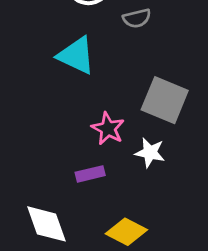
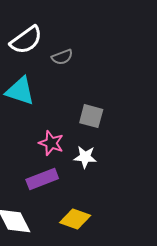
gray square: (165, 100) -> (91, 116), size x0.7
purple rectangle: (90, 174) -> (42, 179), size x1.4

